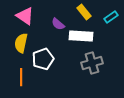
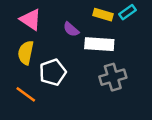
yellow rectangle: (84, 12) -> (103, 15), turned -35
cyan rectangle: (111, 17) -> (128, 12), moved
orange line: (21, 77) -> (26, 94), turned -54

